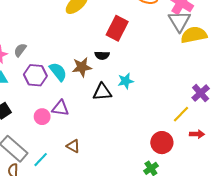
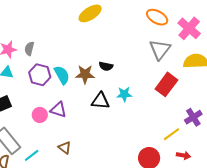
gray triangle: (179, 21) -> (160, 50), moved
red rectangle: (117, 28) -> (166, 84), moved
gray semicircle: (20, 50) -> (29, 49), turned -32

